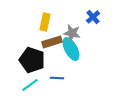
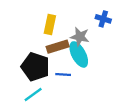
blue cross: (93, 17) -> (103, 19), turned -32
blue line: (57, 78) -> (63, 74), moved

